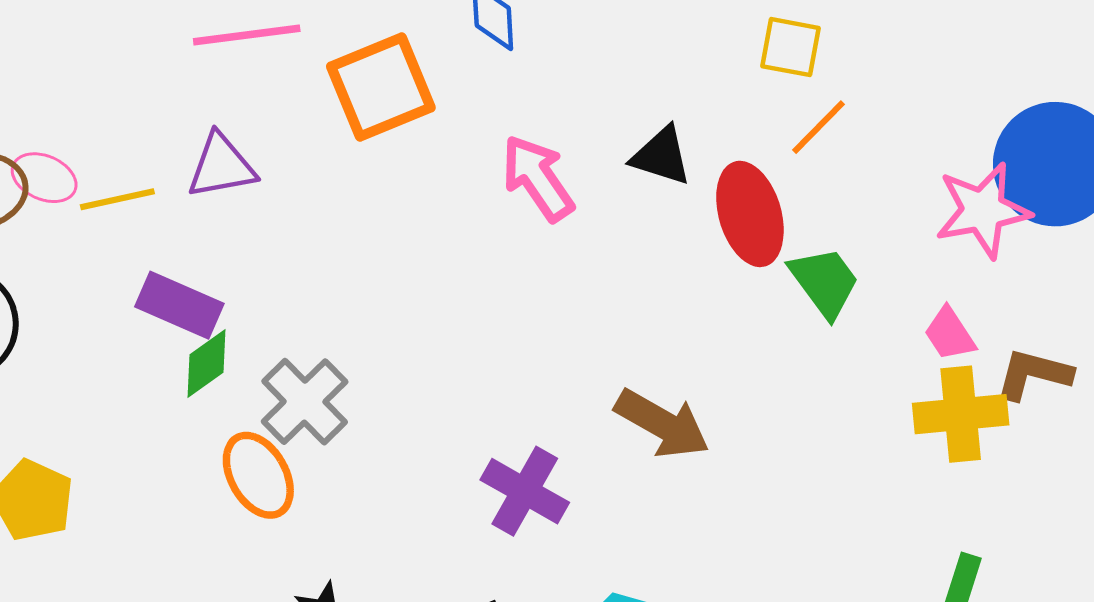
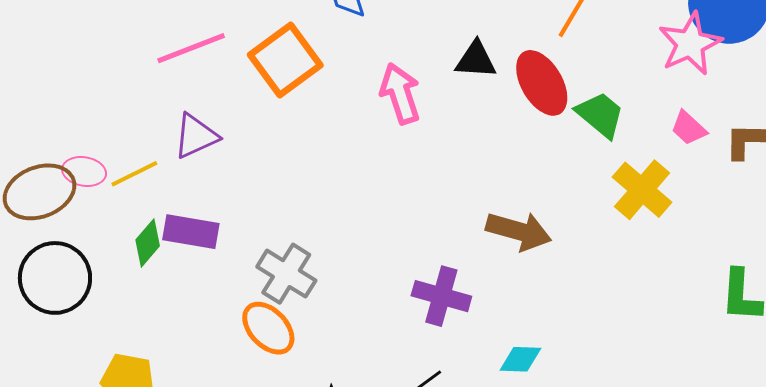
pink arrow: (538, 178) -> (400, 94), turned 30
green diamond: (206, 363) -> (148, 243), moved
yellow cross: (961, 414) -> (642, 190), moved, turned -30

